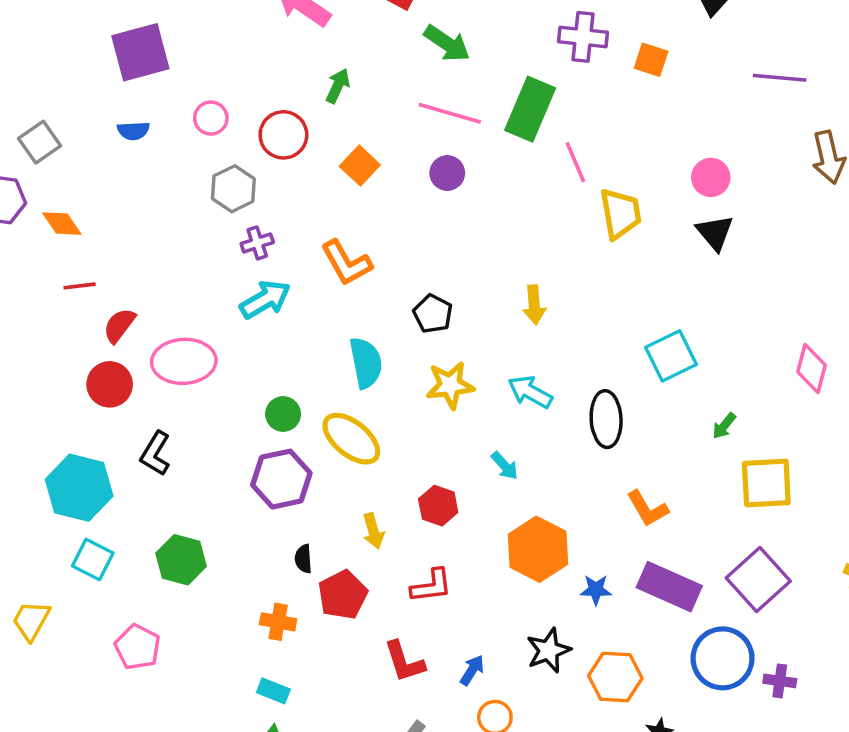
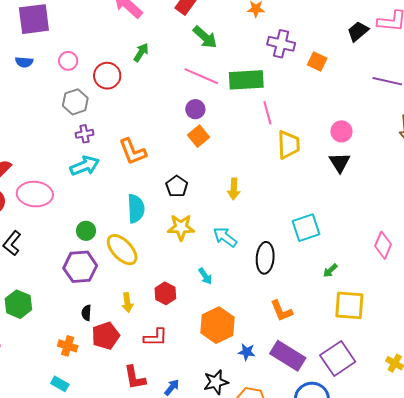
green rectangle: (530, 109) -> (246, 80), turned 56
orange square: (360, 166) -> (199, 136), moved

